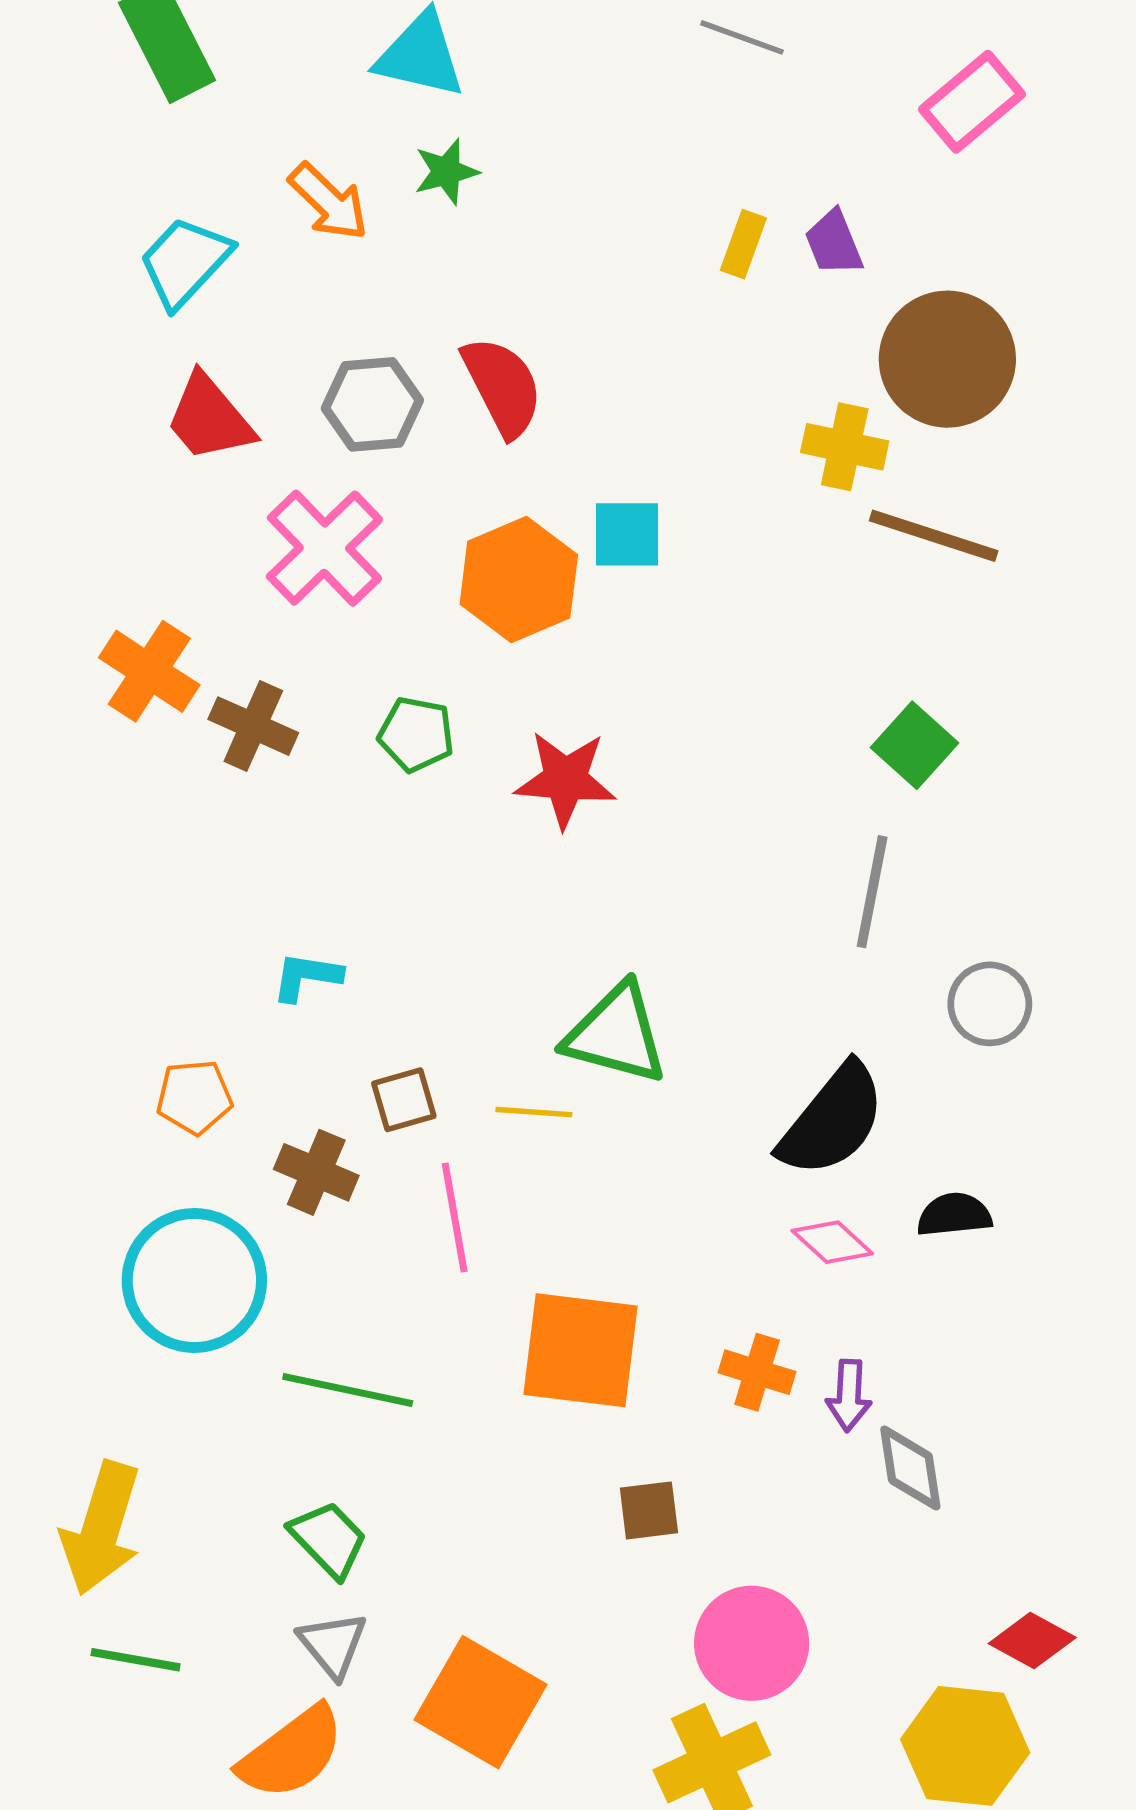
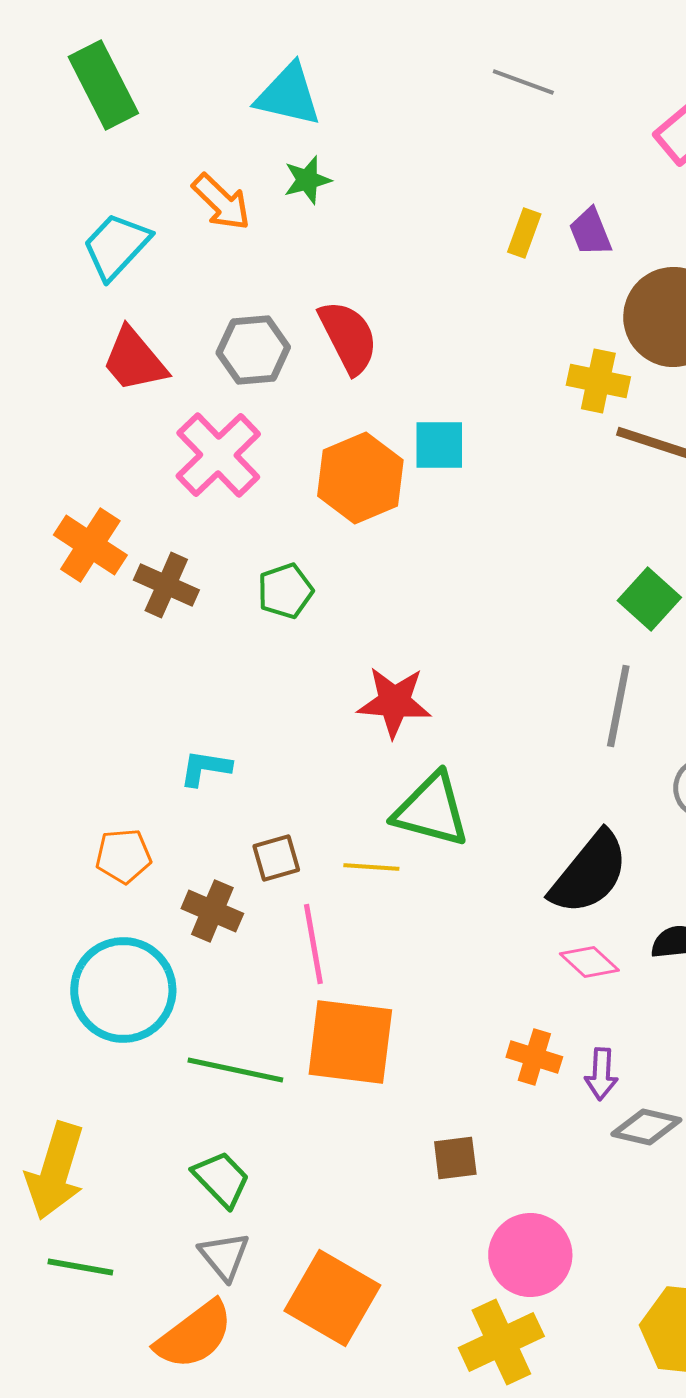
green pentagon: (416, 734) -> (285, 591), turned -30
red star: (565, 779) -> (394, 702), moved
orange square: (580, 1350) -> (350, 1042), moved
gray diamond: (910, 1468) -> (646, 1127), turned -68

